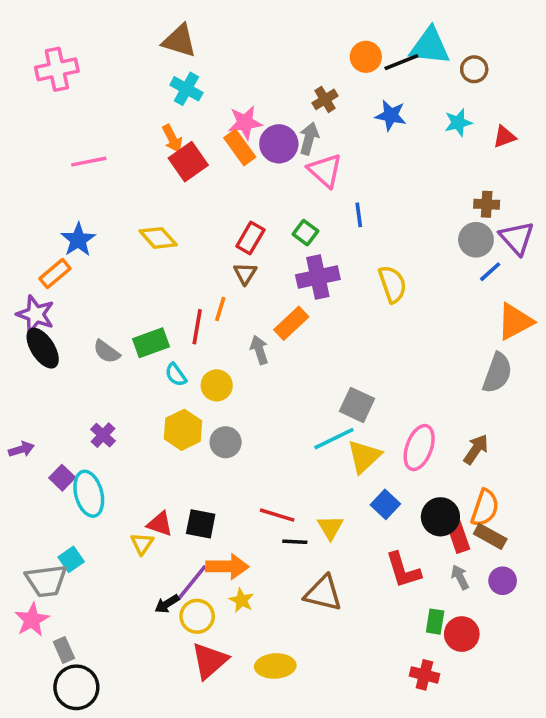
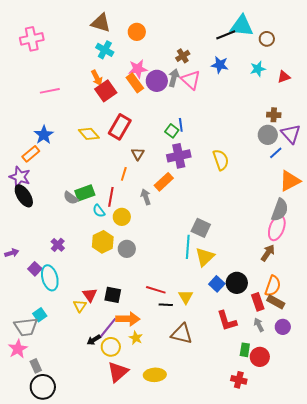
orange circle: (366, 57) -> (137, 32), moved
pink triangle: (325, 170) -> (191, 80), moved
blue line: (359, 215) -> (181, 125), moved
red rectangle: (250, 238) -> (120, 127), moved, size x1.4
red line: (197, 327) -> (111, 197), moved
gray semicircle: (107, 352) -> (71, 198), moved
cyan line: (334, 439) -> (188, 247), turned -60
pink ellipse: (419, 448) -> (277, 228), moved
black circle: (440, 517) -> (237, 283), moved
red triangle: (160, 524) -> (90, 295), turned 35

